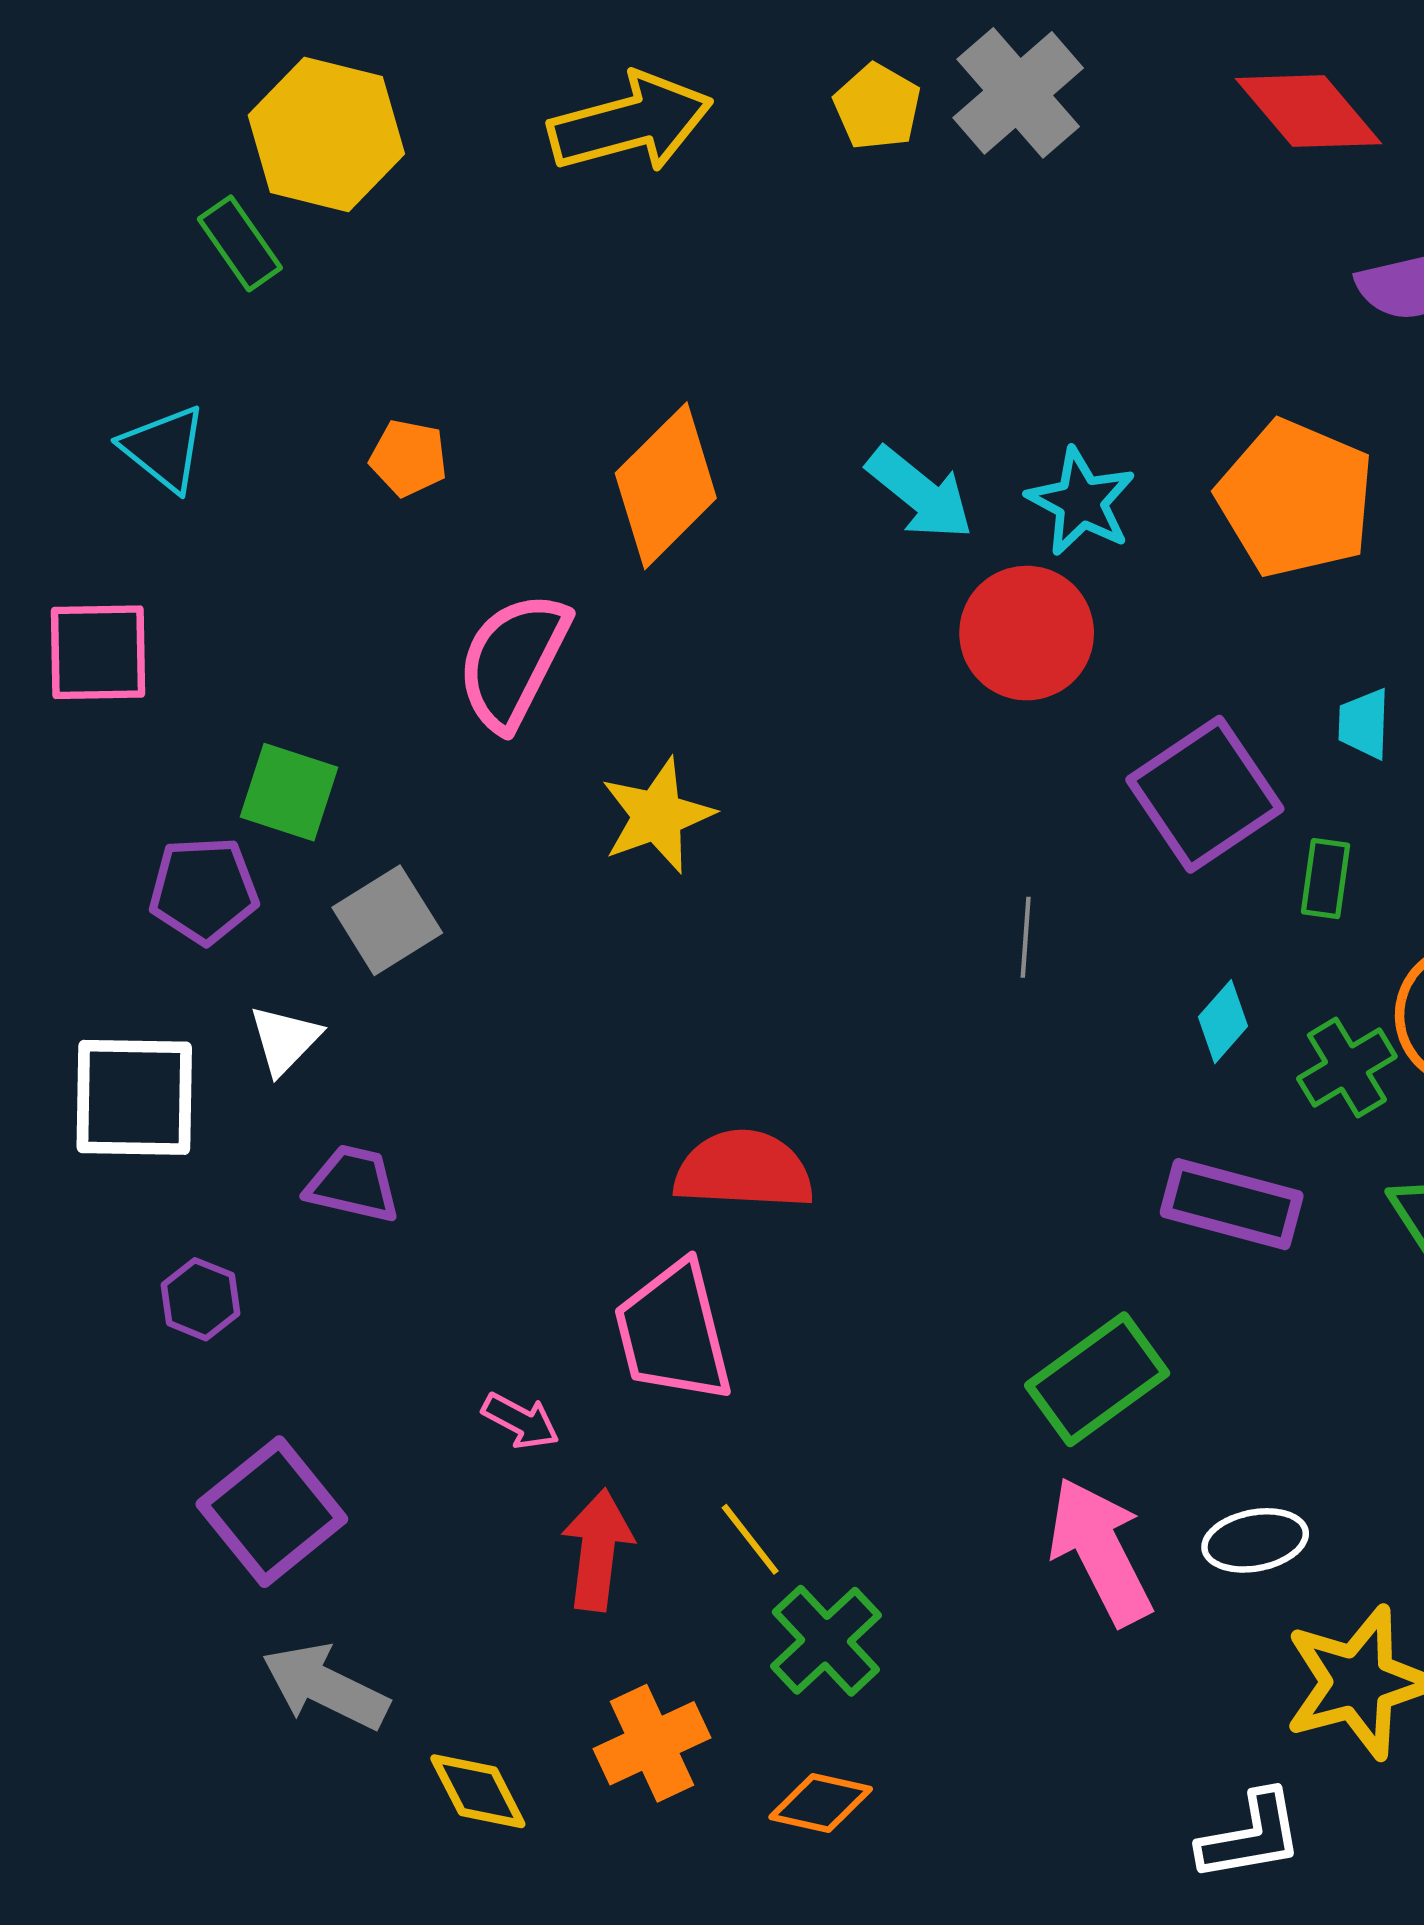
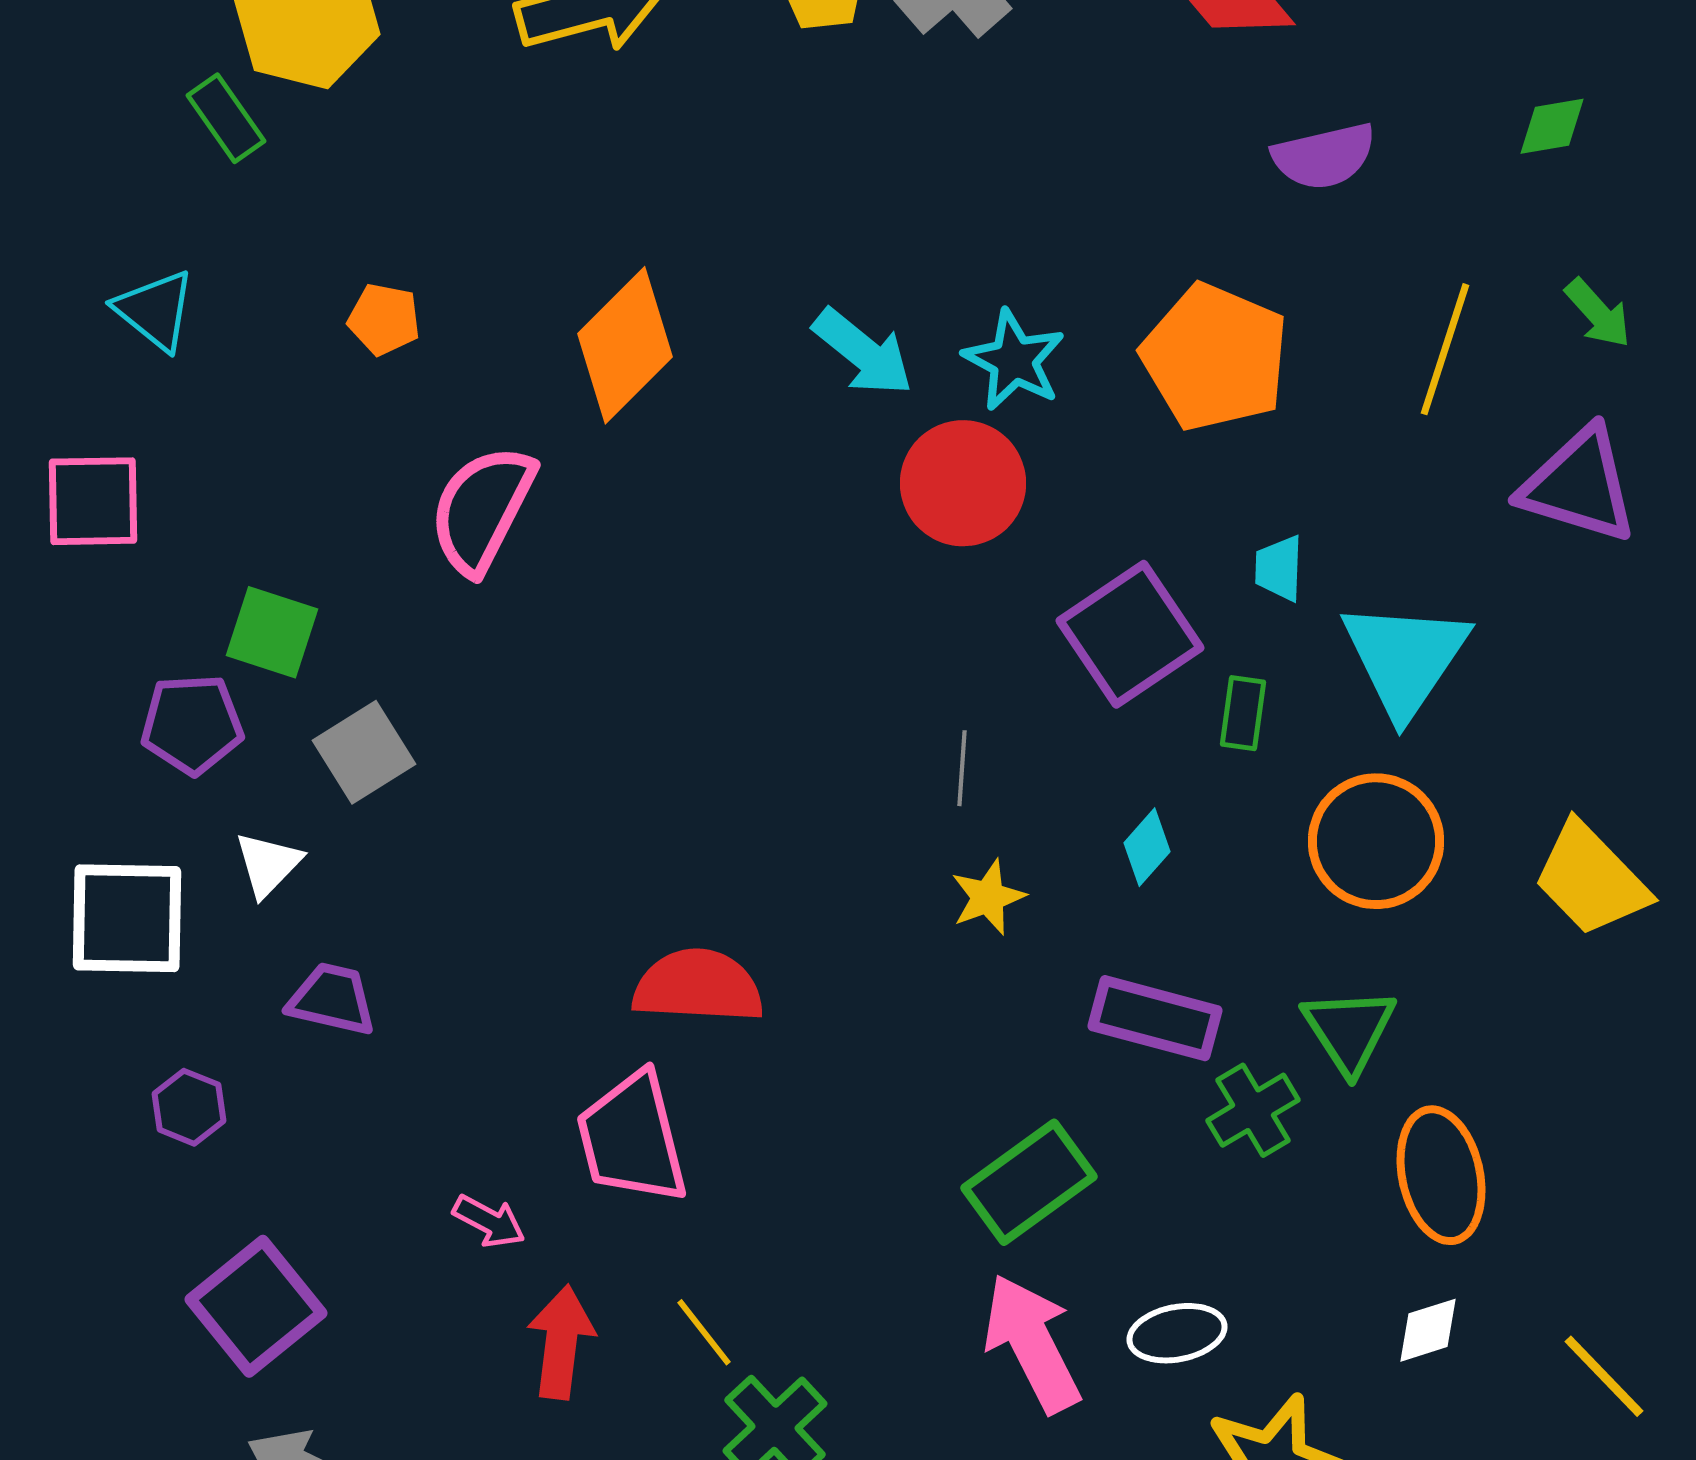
yellow star: (657, 816) -> (988, 897), moved, size x0.7
green cross: (1347, 1067) -> (1253, 1110), moved

